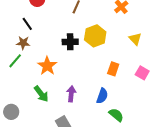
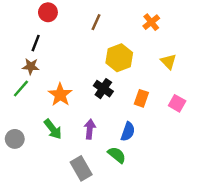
black line: (27, 24) -> (36, 43), turned 56
black cross: (70, 42) -> (103, 89), moved, turned 35
gray circle: (11, 112) -> (15, 139), moved
green semicircle: (116, 115) -> (117, 155), moved

